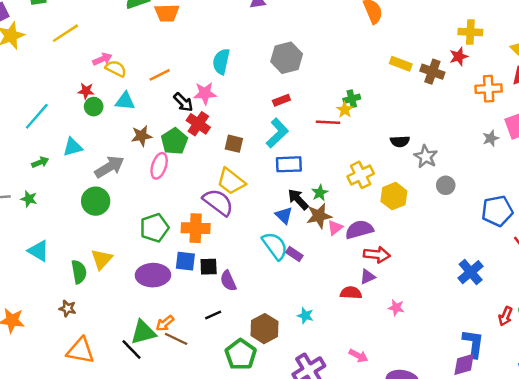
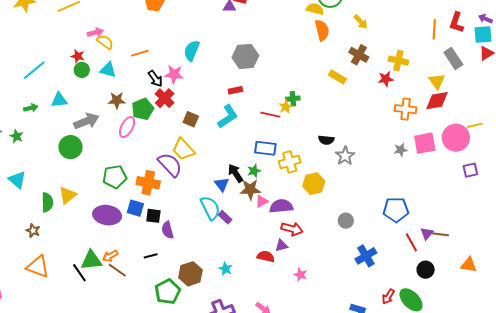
brown cross: (432, 72) -> (359, 55), moved
blue rectangle: (289, 164) -> (265, 148), moved
gray circle: (446, 185) -> (346, 221), moved

